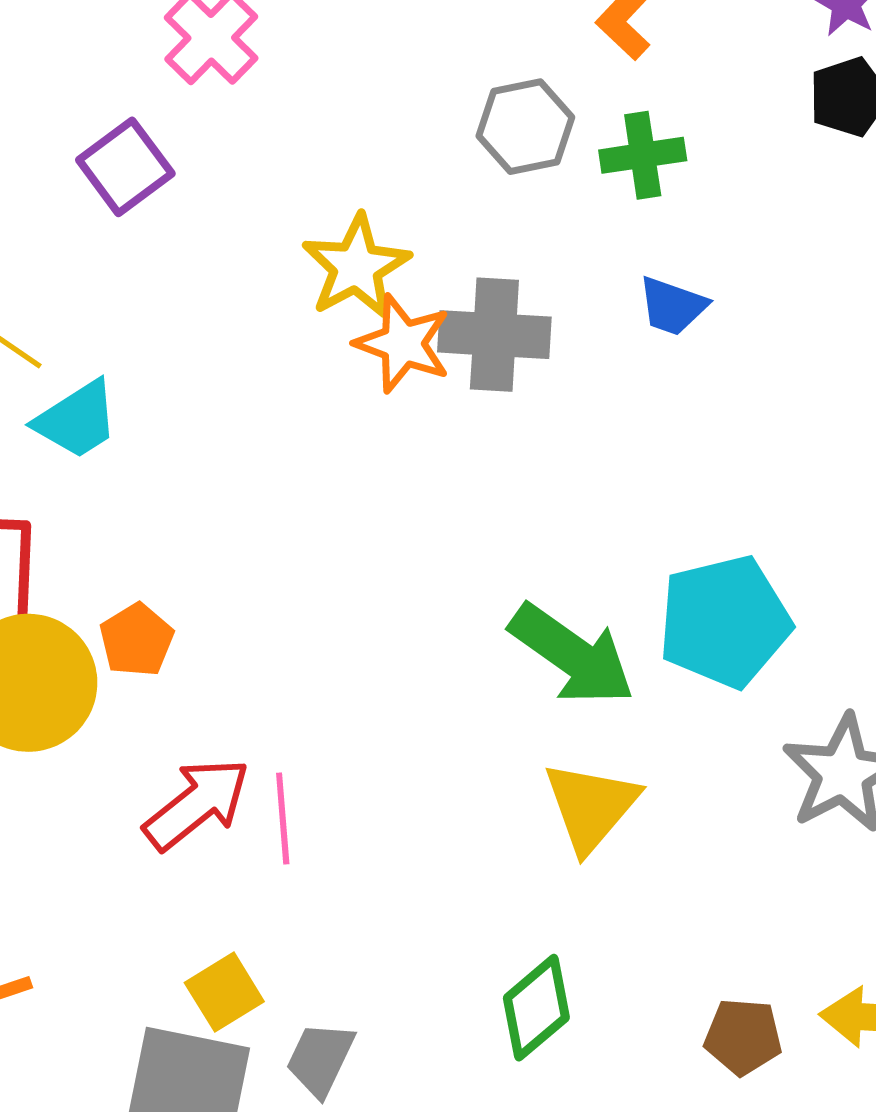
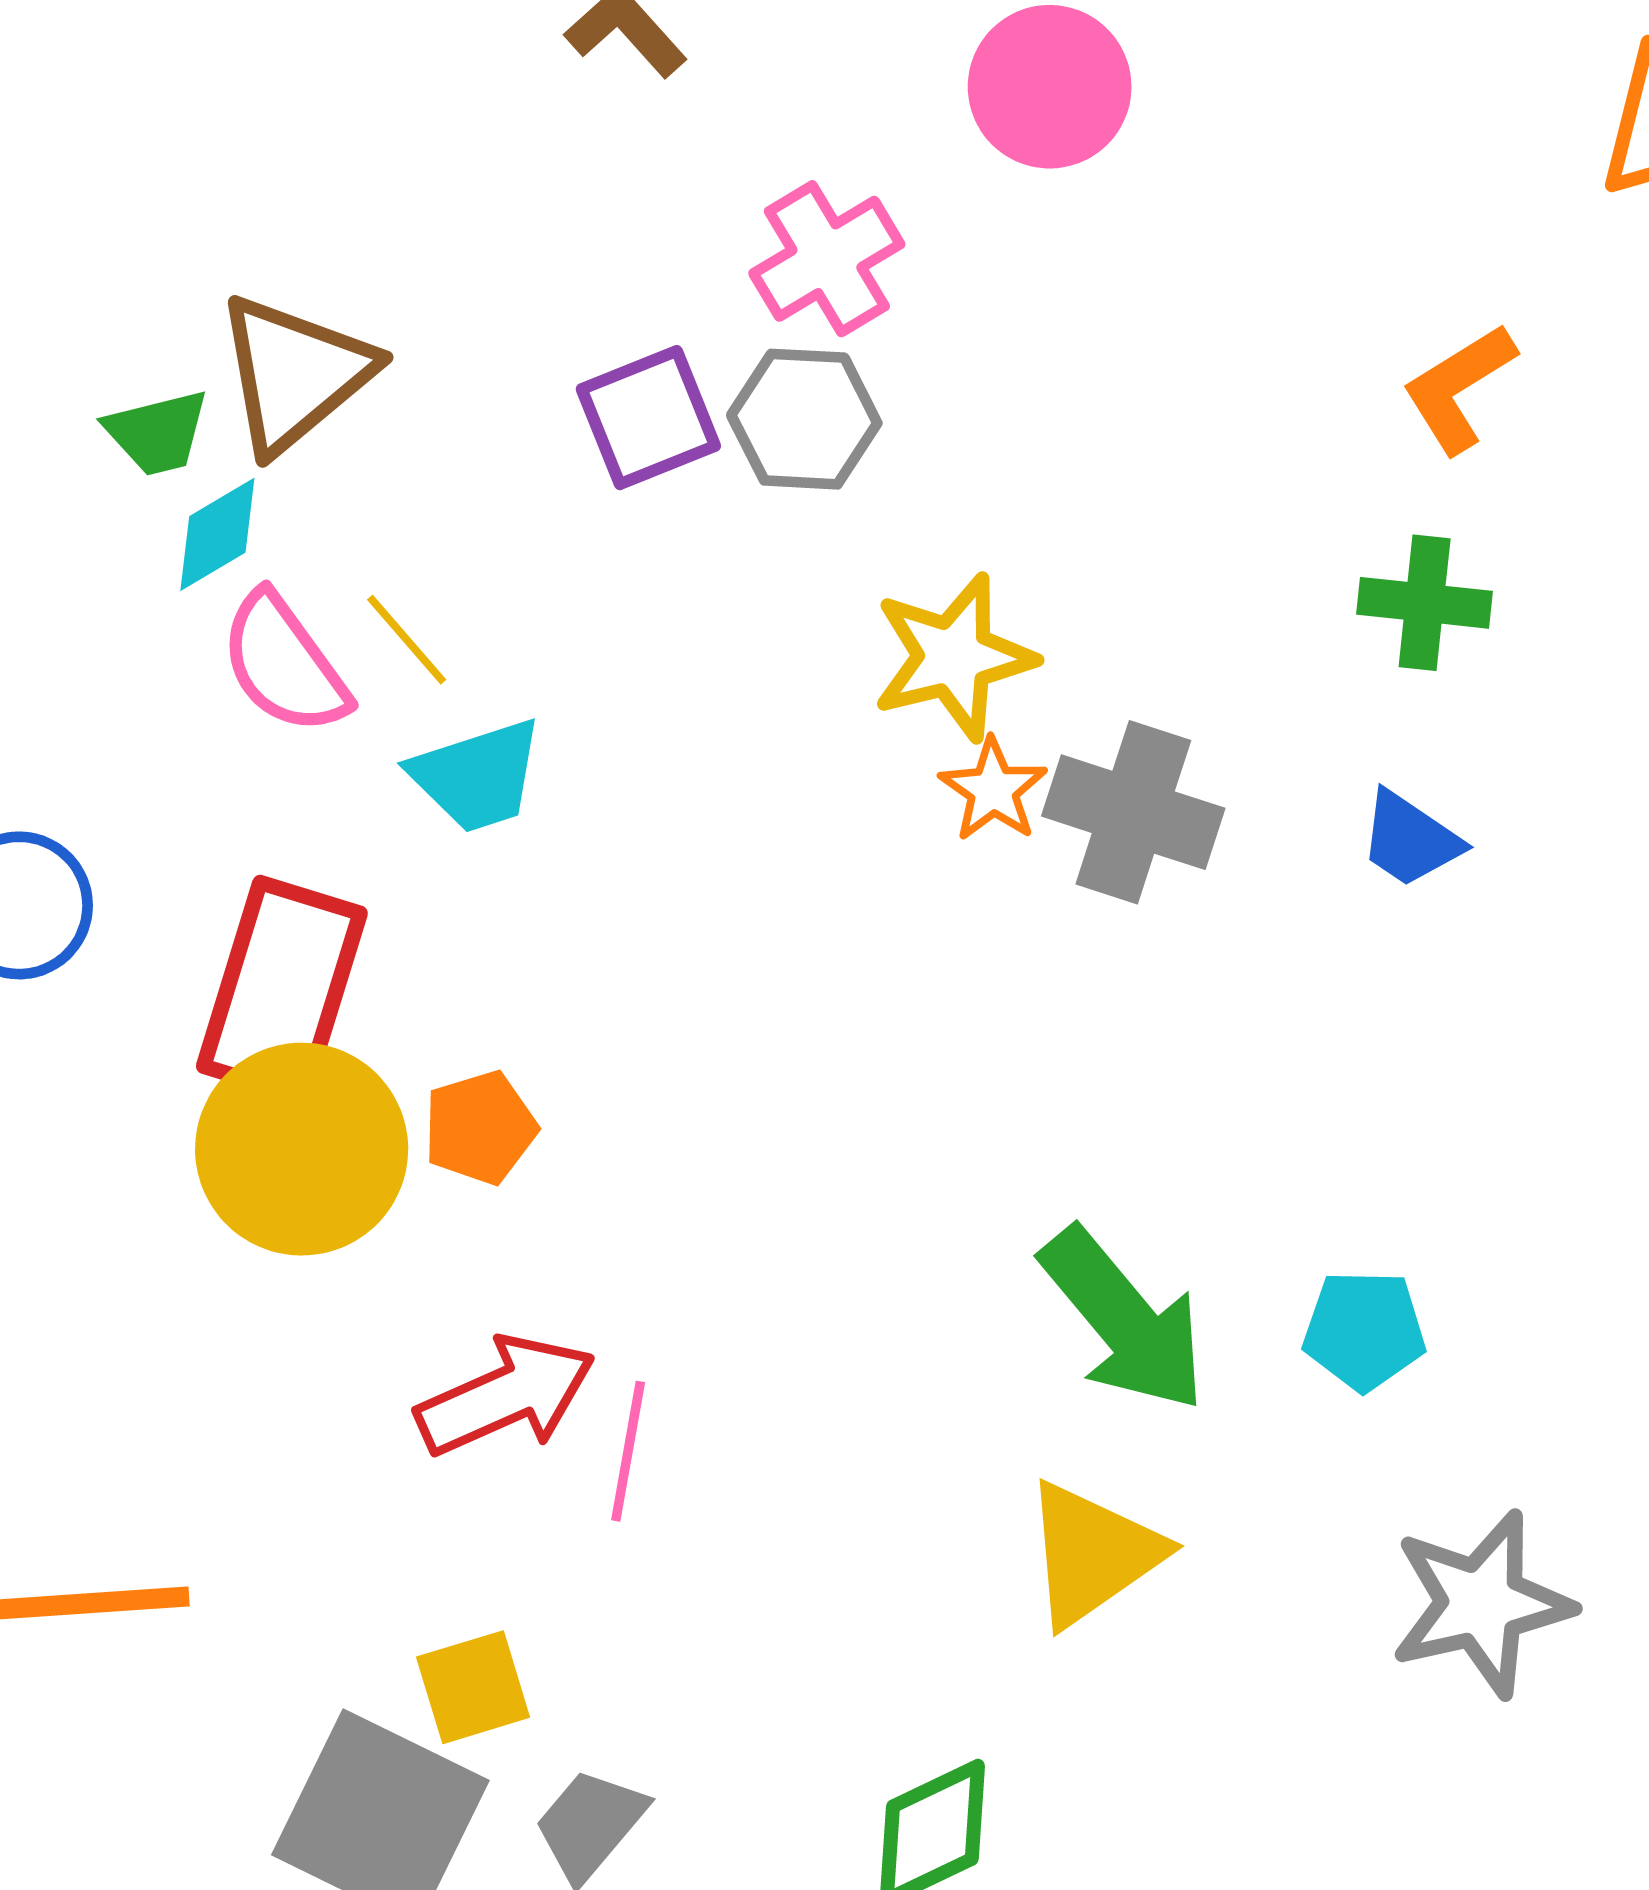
gray hexagon: (525, 127) -> (804, 419), moved
orange star: (403, 344) -> (993, 790), size x0.7
cyan pentagon: (725, 622) -> (1364, 1330), size x0.6

